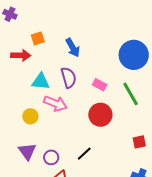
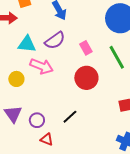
purple semicircle: (69, 78) -> (55, 40), turned 70
pink rectangle: (100, 85) -> (86, 48), turned 32

